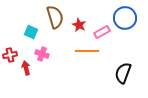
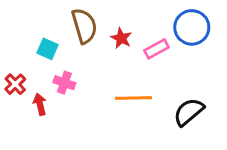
orange line: (87, 51) -> (133, 98), moved
red cross: (10, 55) -> (15, 84), turned -32
black semicircle: (123, 73) -> (189, 112), turned 30

